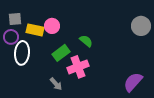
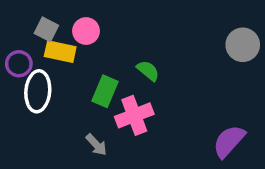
gray square: (15, 19) -> (46, 29), moved, turned 32
pink circle: (52, 26) -> (86, 31), moved
green rectangle: (61, 53) -> (105, 91), turned -30

